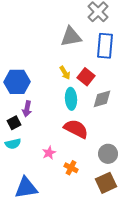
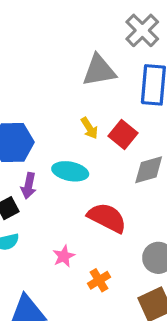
cyan ellipse: (71, 99) -> (70, 171), moved, turned -75
orange cross: (71, 168) -> (99, 280), turned 32

